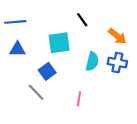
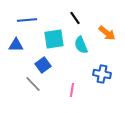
blue line: (15, 22) -> (27, 20), moved
cyan semicircle: (92, 61) -> (81, 45), moved, turned 144
blue cross: (117, 63) -> (102, 74), moved

